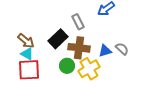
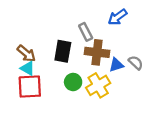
black rectangle: (58, 39) -> (63, 51), turned -36
brown cross: (79, 48) -> (97, 52), moved

